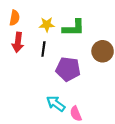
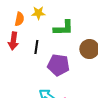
orange semicircle: (14, 18) -> (19, 19), moved
yellow star: (47, 25) -> (38, 13), moved

